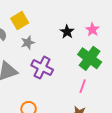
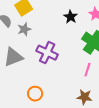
gray star: (28, 43) -> (24, 29), moved

